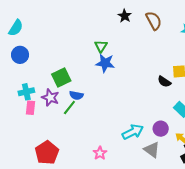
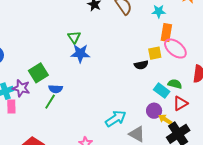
black semicircle: (164, 82) -> (141, 65), turned -40
purple star: (50, 98) -> (21, 88), moved
purple circle: (161, 129) -> (154, 111), moved

